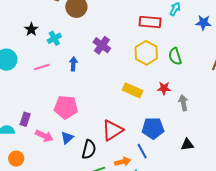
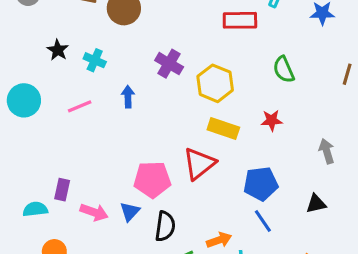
cyan cross: (54, 38) -> (95, 60), turned -32
yellow hexagon: (146, 53) -> (215, 83), moved
gray arrow: (183, 103) -> (327, 151), moved
pink pentagon: (66, 107) -> (152, 180), moved
red triangle: (112, 130) -> (199, 164), moved
blue line: (142, 151) -> (263, 221), moved

